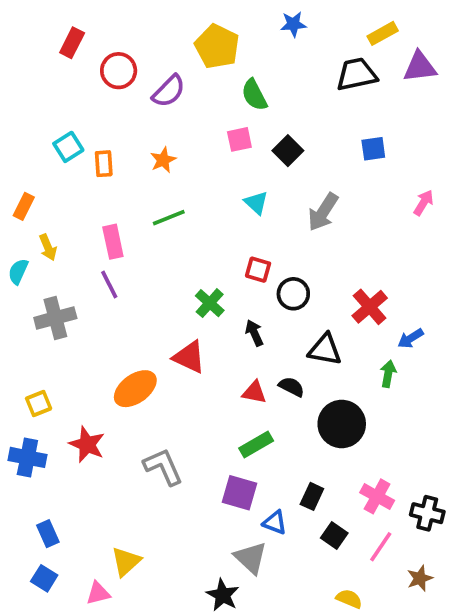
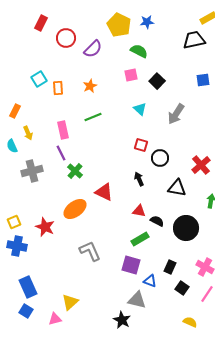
blue star: (293, 24) -> (147, 22), moved
green semicircle: (254, 95) -> (139, 51), turned 144
cyan semicircle: (18, 271) -> (12, 146), turned -48
green cross: (210, 303) -> (75, 171), moved
black semicircle: (291, 387) -> (157, 221), moved
yellow square: (39, 404) -> (14, 222), moved
red star: (87, 444) -> (45, 227), moved
blue rectangle: (48, 534) -> (28, 287), size x1.5
gray triangle: (251, 558) -> (137, 300), turned -30

